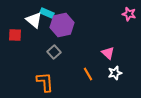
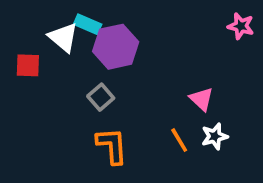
orange line: (88, 74) -> (179, 140), moved
orange L-shape: (45, 82) -> (112, 146), moved

